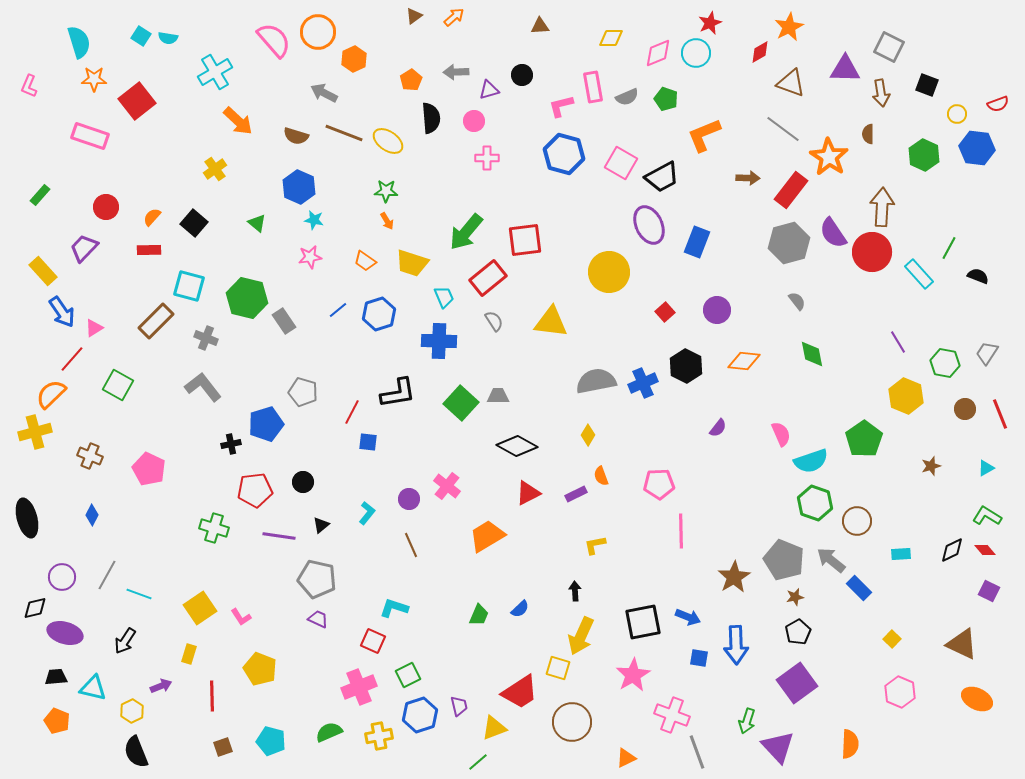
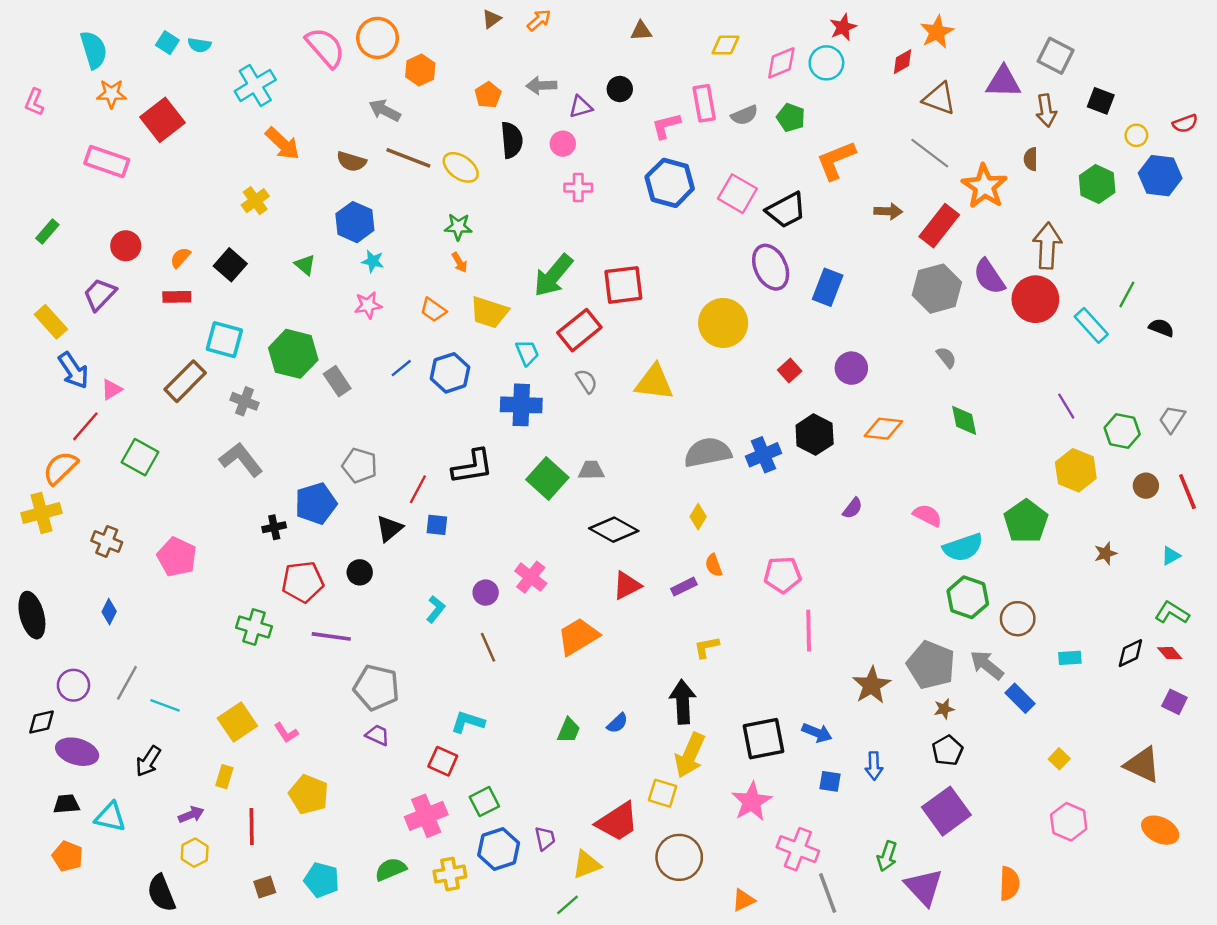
pink semicircle: (781, 434) -> (927, 515), turned -40
black triangle: (321, 525) -> (389, 528), moved, size x1.4
black arrow: (575, 591) -> (683, 702), size x1.8
blue arrow: (736, 645) -> (874, 766), size x0.6
yellow hexagon: (132, 711) -> (195, 853), moved

